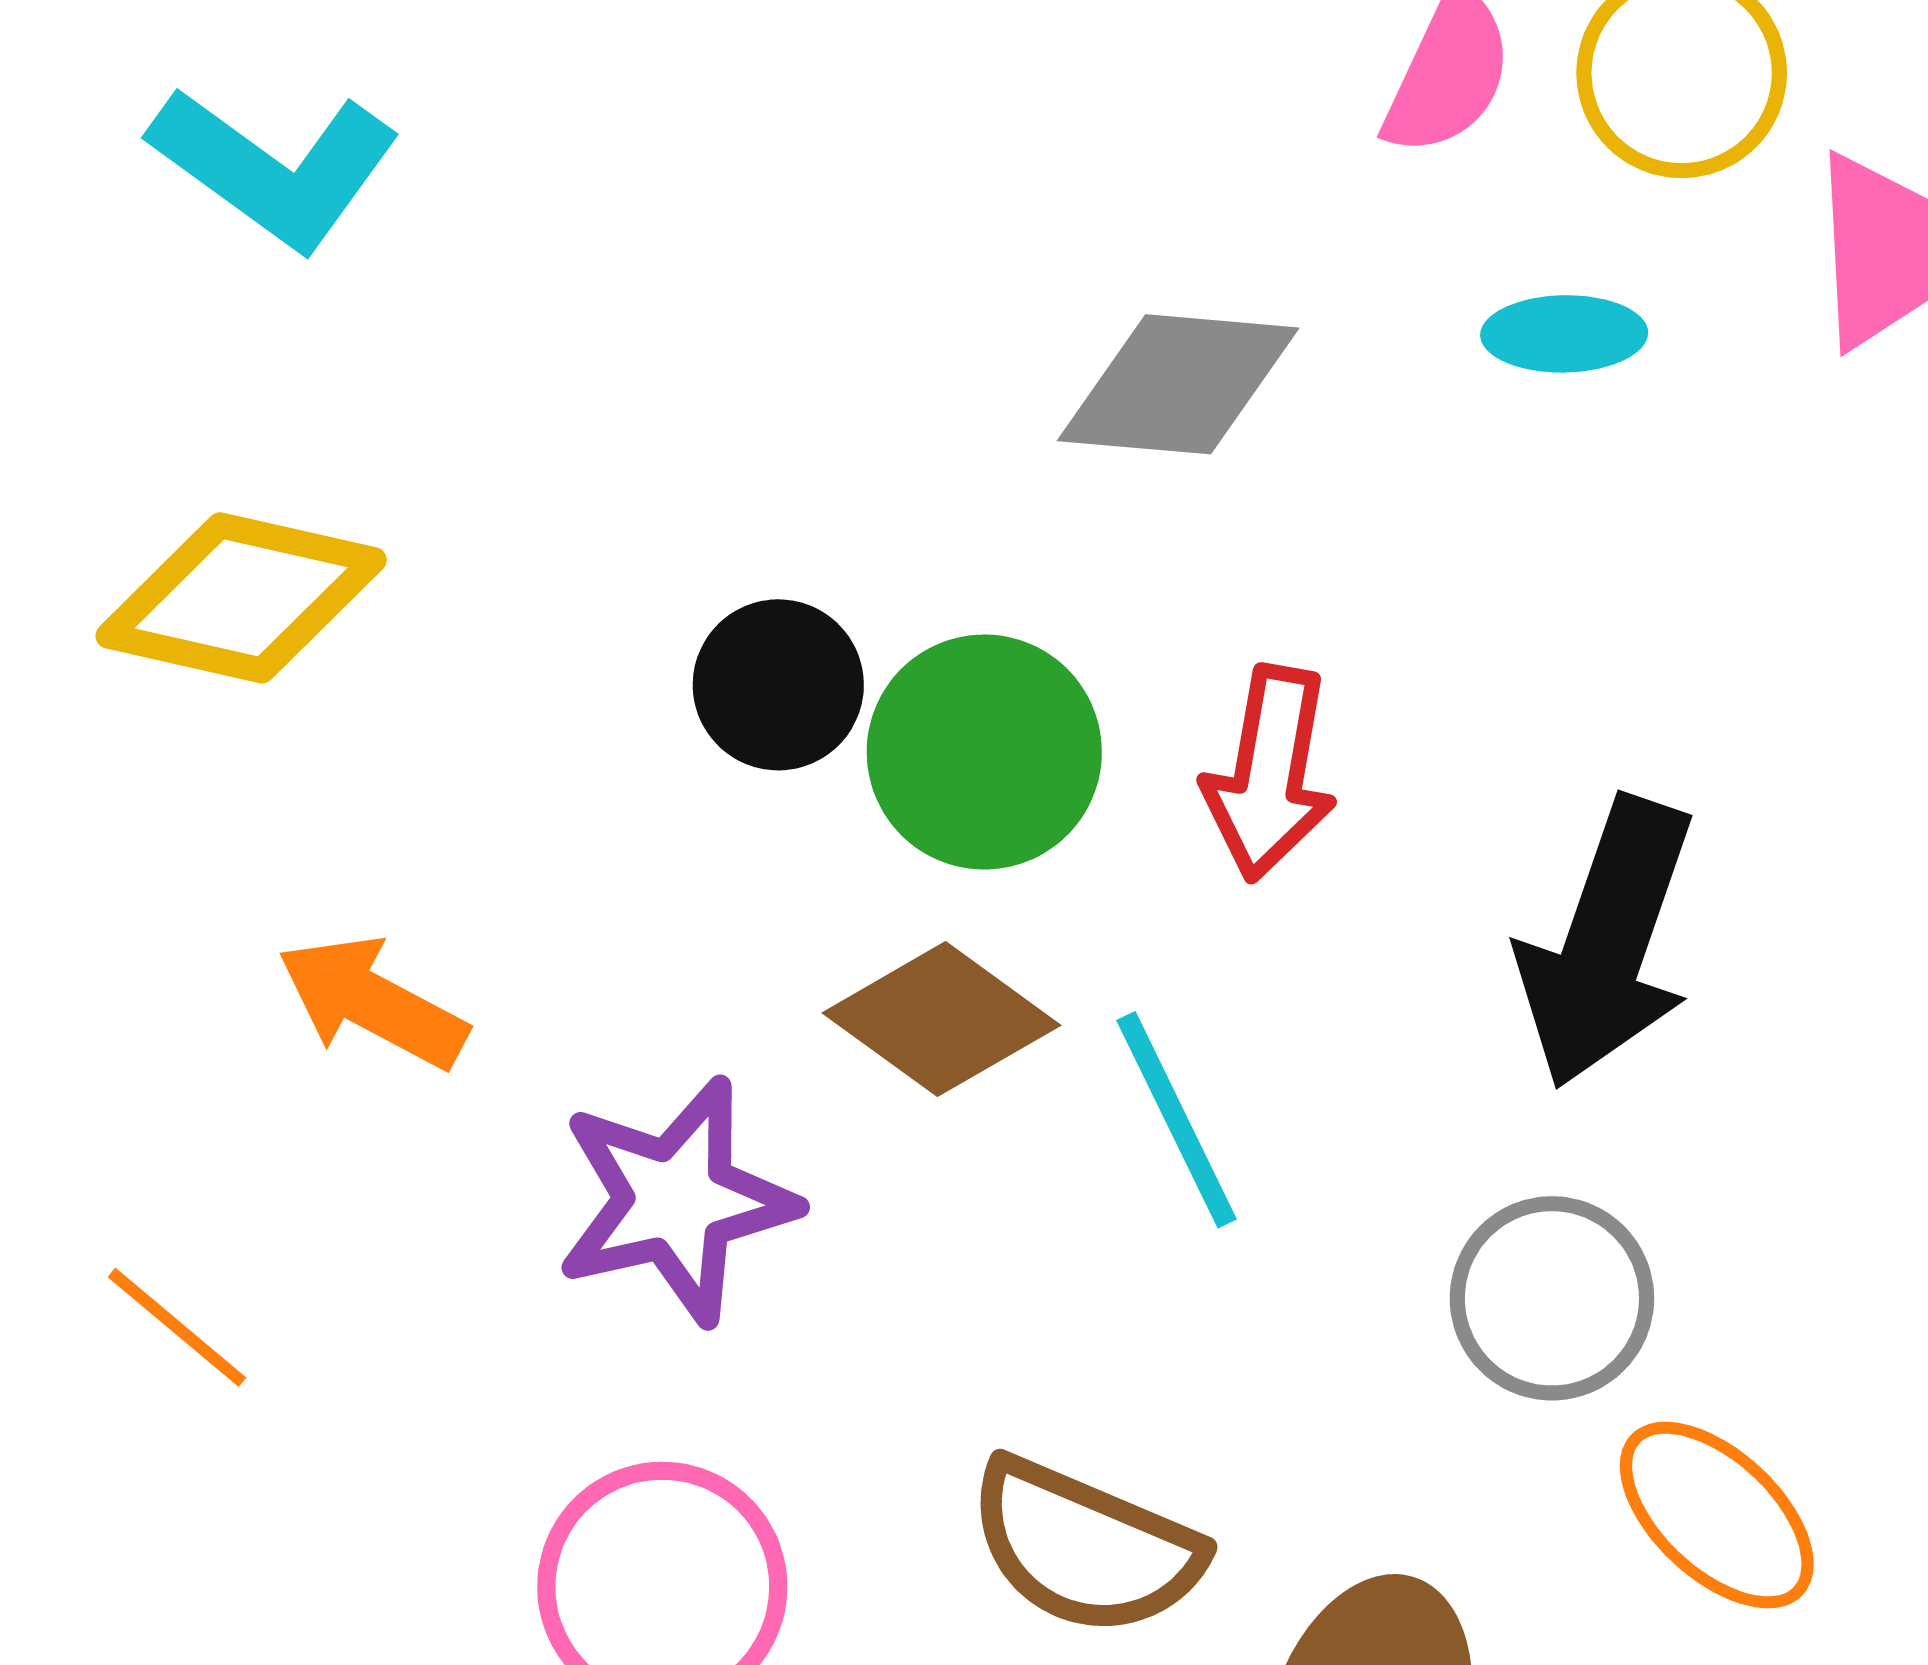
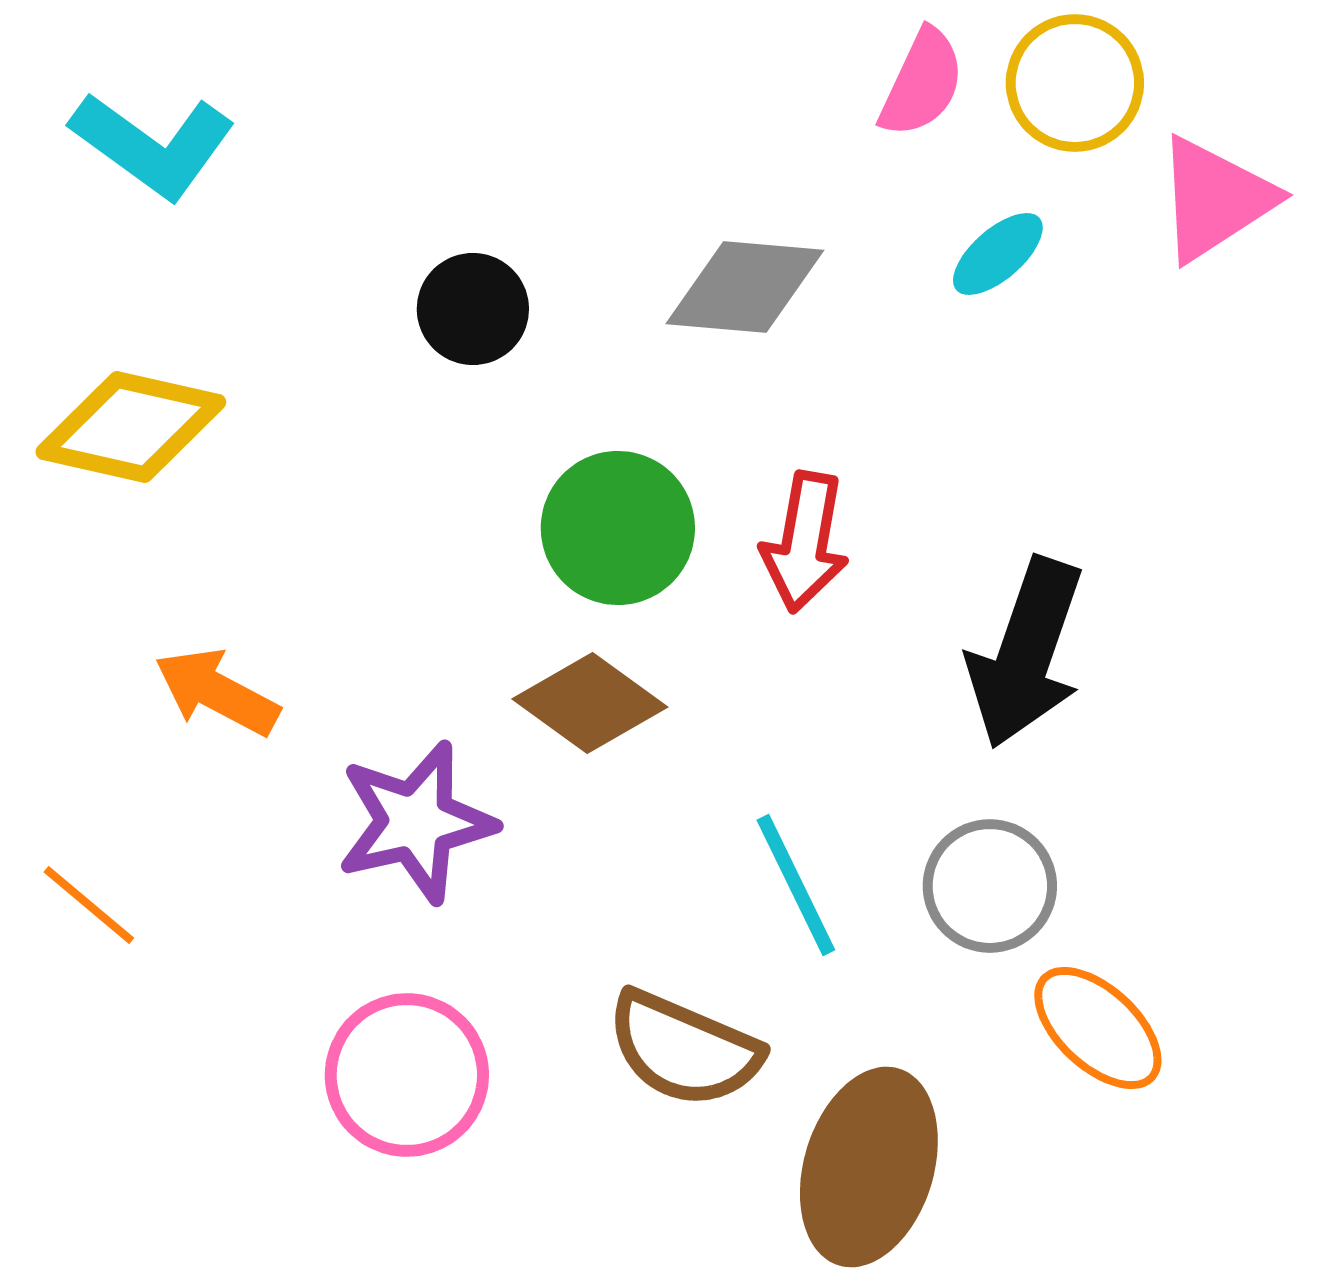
cyan ellipse: (1564, 334) -> (998, 254), turned -40
black circle: (778, 685) -> (473, 309), moved
cyan line: (1177, 1120) -> (796, 885), moved

